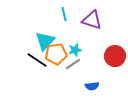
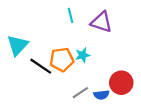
cyan triangle: (45, 41) -> (18, 45), moved
red circle: (115, 56) -> (121, 83), moved
gray line: (73, 64) -> (80, 93), moved

